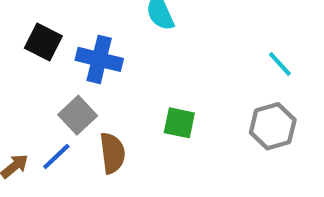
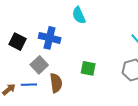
black square: (43, 42) -> (17, 42), moved
blue line: (56, 156) -> (29, 85), turned 42

